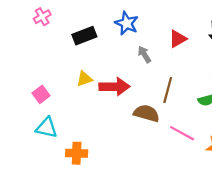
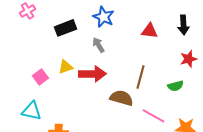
red triangle: (178, 39) -> (149, 31), turned 36
gray arrow: (144, 54) -> (98, 45), moved
pink square: (41, 94) -> (40, 77), moved

